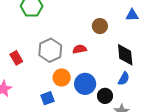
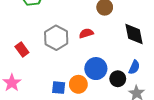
orange circle: (62, 77) -> (78, 84), moved
blue semicircle: (124, 79) -> (134, 67), moved
blue square: (47, 98) -> (59, 88), turned 32

